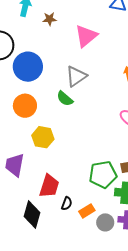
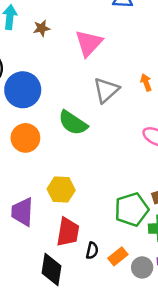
gray triangle: (76, 76) -> (106, 90), moved
green semicircle: (65, 99) -> (73, 123), size x1.4
yellow hexagon: (43, 137) -> (61, 190), moved

